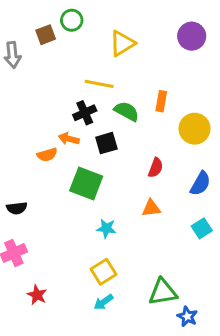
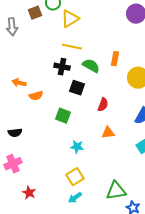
yellow triangle: (122, 43) -> (70, 19), moved
black cross: (85, 113) -> (62, 67), turned 35
orange arrow: (69, 139) -> (19, 83), moved
black square: (106, 143) -> (77, 88), turned 35
red semicircle: (156, 168) -> (103, 105), moved
green square: (86, 184) -> (63, 116), size x0.7

